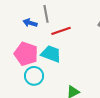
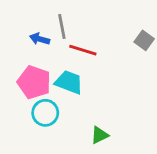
red line: (61, 31) -> (83, 50), turned 36

